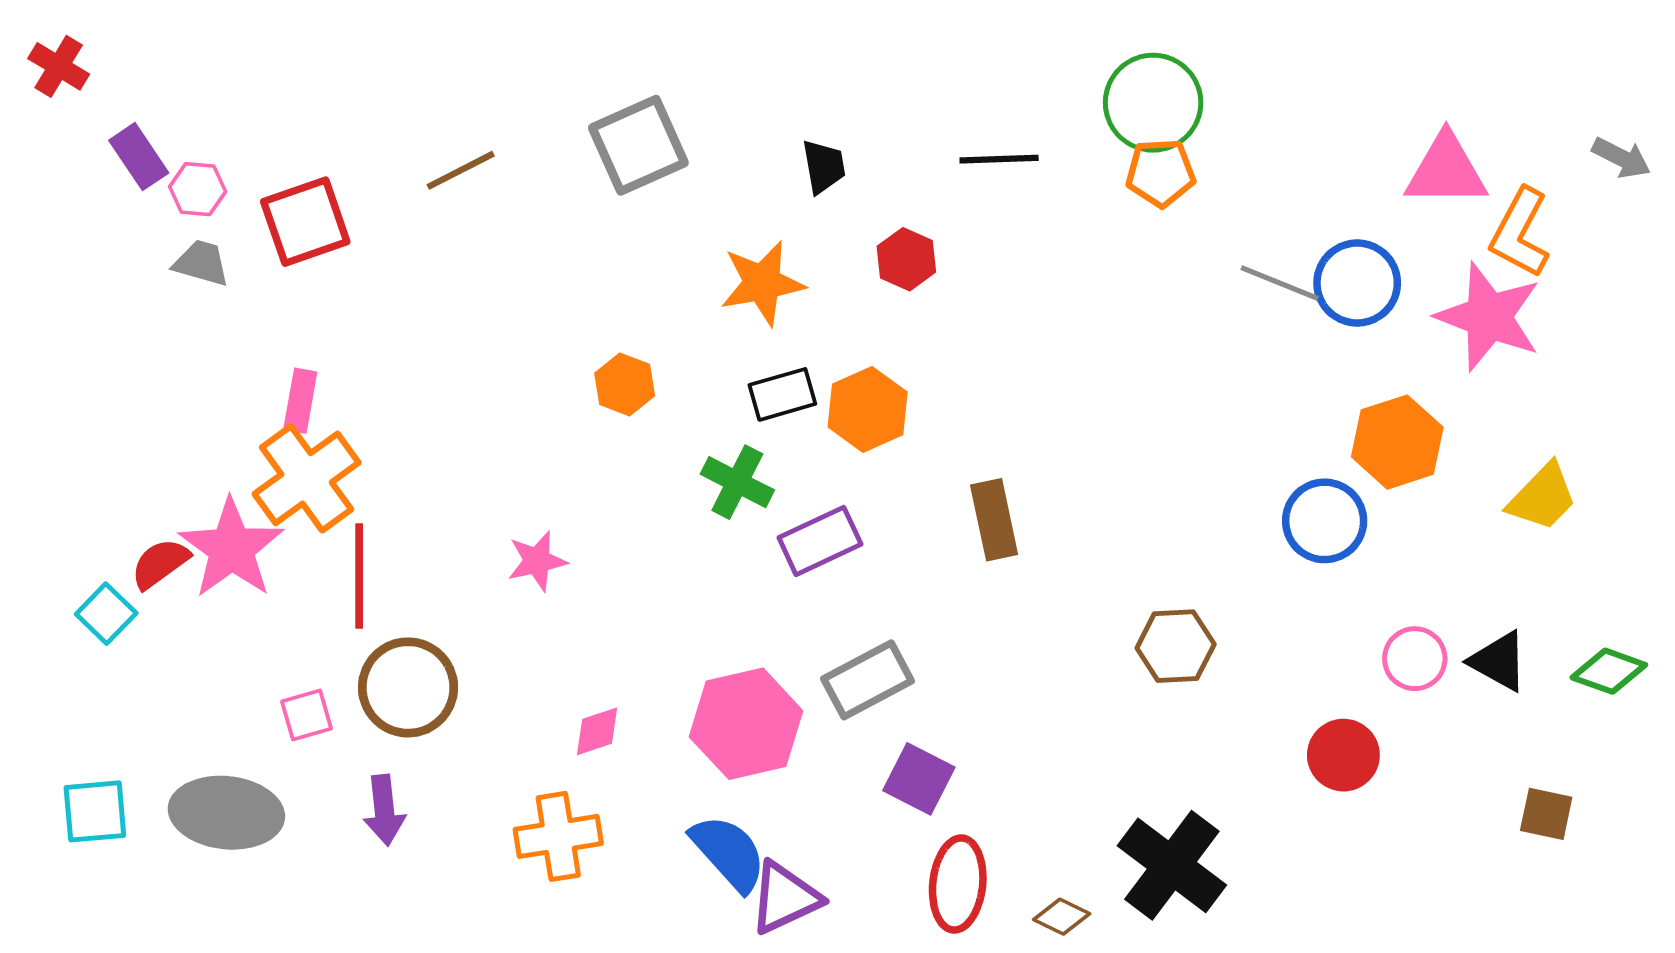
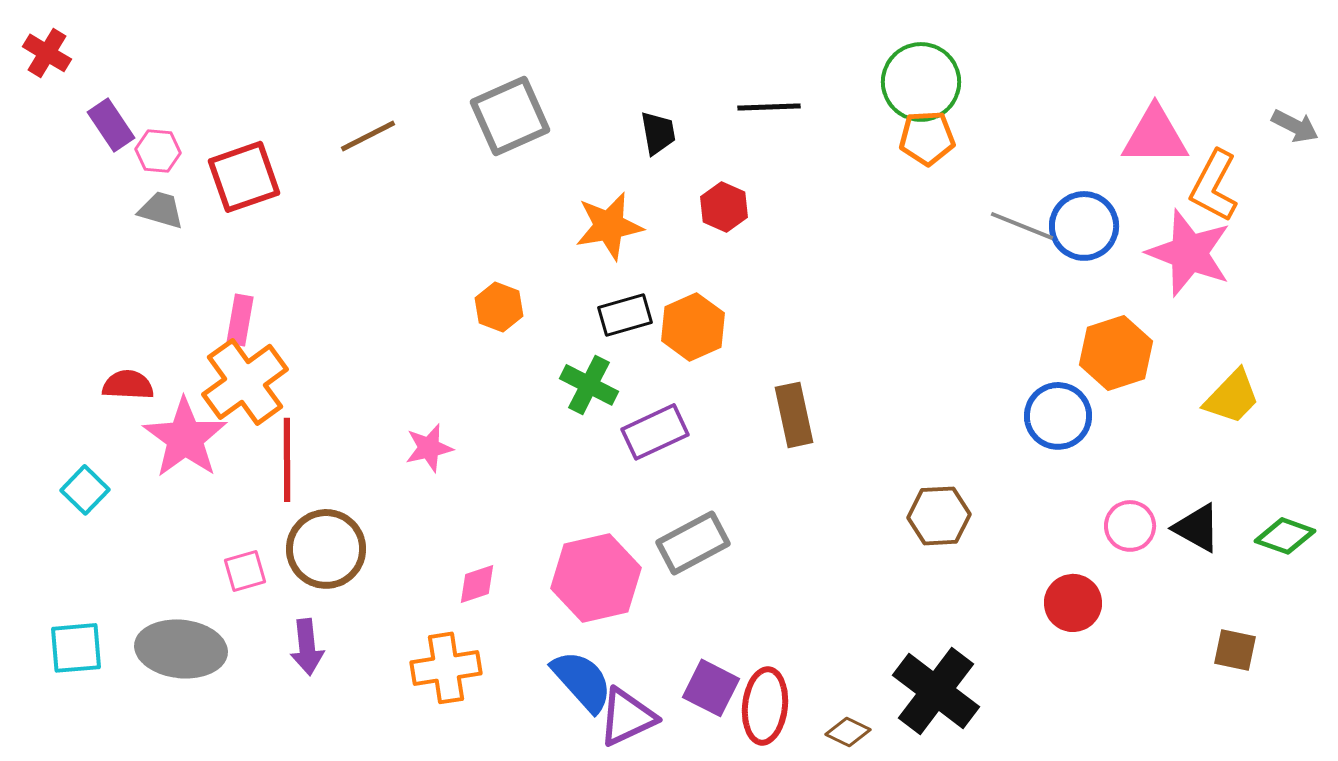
black line: (999, 159) -> (769, 107), moved
red semicircle: (160, 563) -> (128, 385), moved, turned 39
purple square: (919, 779) -> (711, 688), moved

